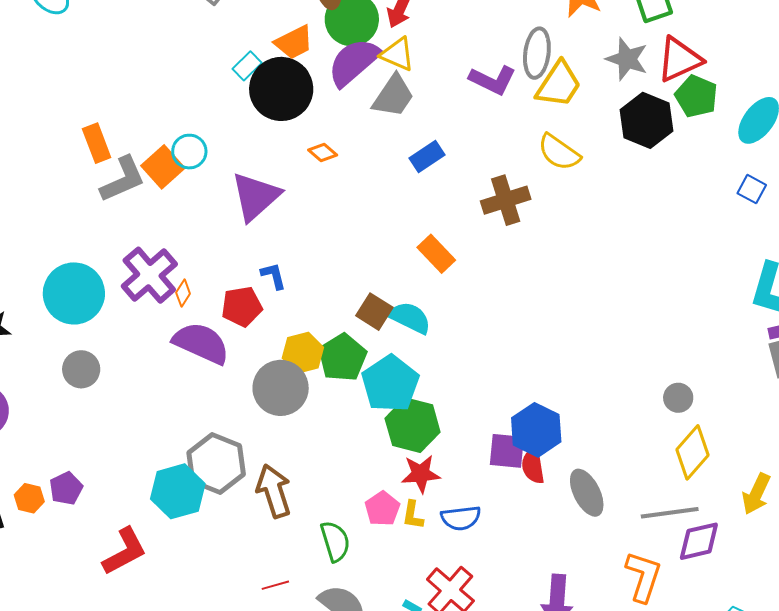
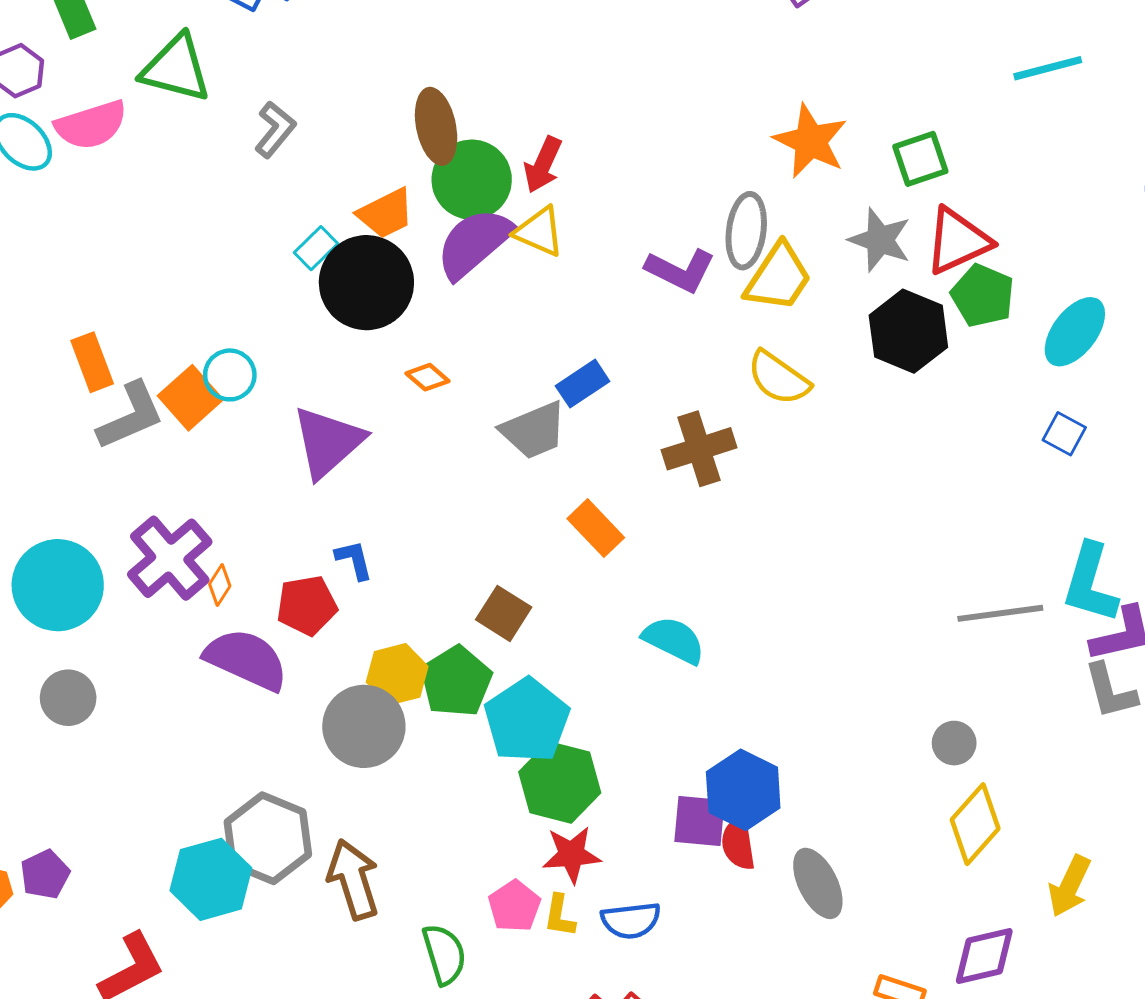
gray trapezoid: (393, 96) -> (534, 430), moved, turned 33
cyan semicircle: (410, 318) -> (674, 640), moved
gray line: (670, 513) -> (1000, 613), moved

